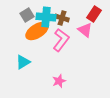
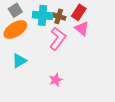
red rectangle: (94, 14) -> (79, 12), moved
gray square: (27, 15) -> (15, 10), moved
orange ellipse: (37, 31) -> (15, 30), moved

